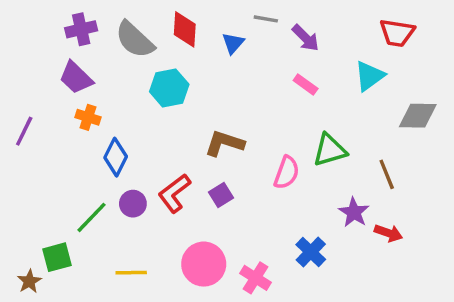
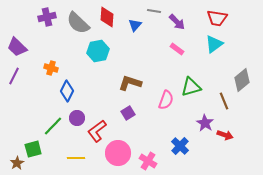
red trapezoid: (397, 33) -> (217, 18), moved
purple trapezoid: (76, 78) -> (17, 47), moved
gray diamond: (418, 116) -> (242, 80), moved, turned -40
red L-shape: (174, 193) -> (97, 131), moved

